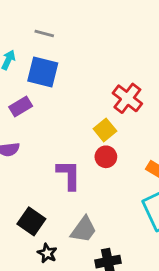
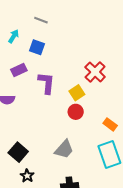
blue square: (43, 72) -> (37, 47), size x0.7
purple L-shape: (69, 175) -> (46, 83), moved
gray trapezoid: (84, 230) -> (64, 149), moved

